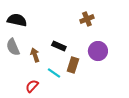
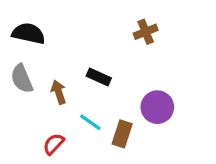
purple circle: (98, 51) -> (157, 107), moved
brown rectangle: (73, 65) -> (122, 134), moved

